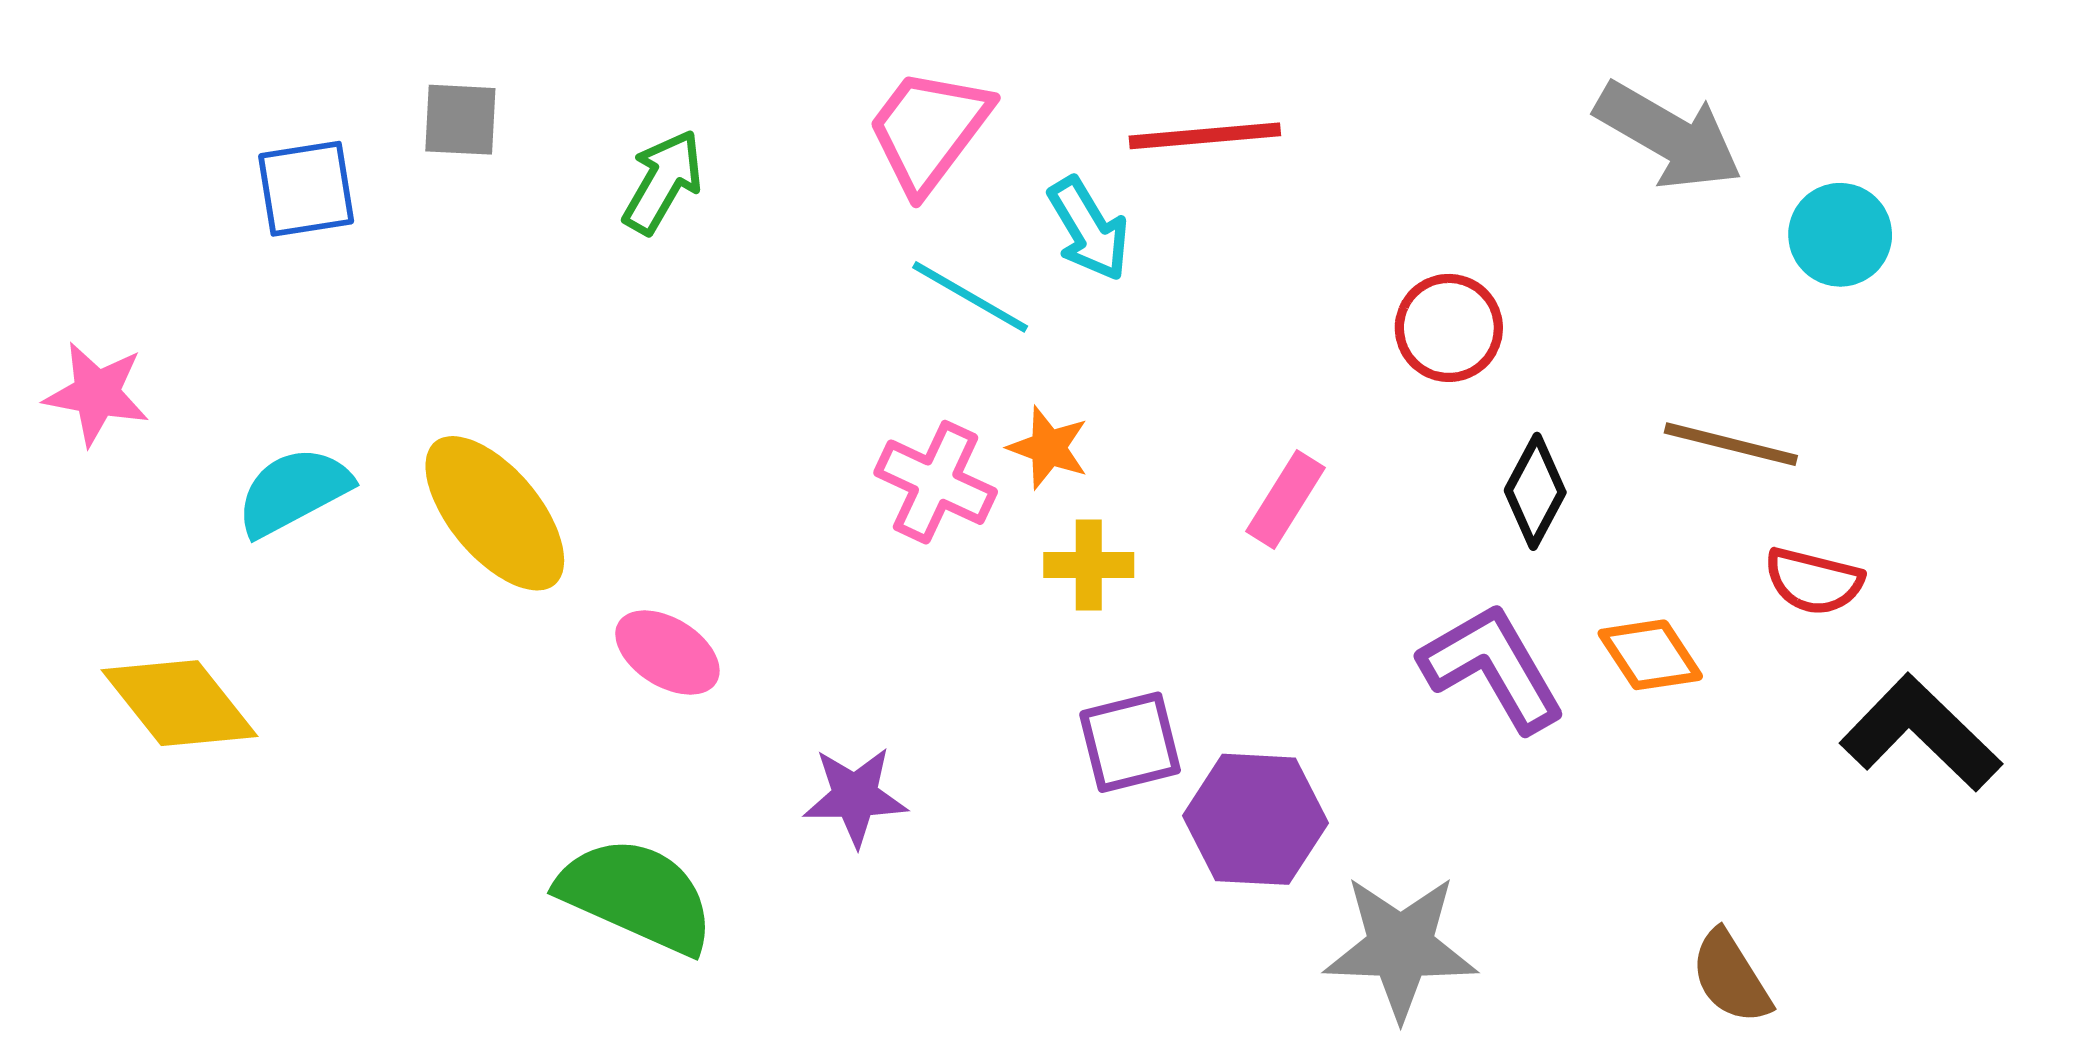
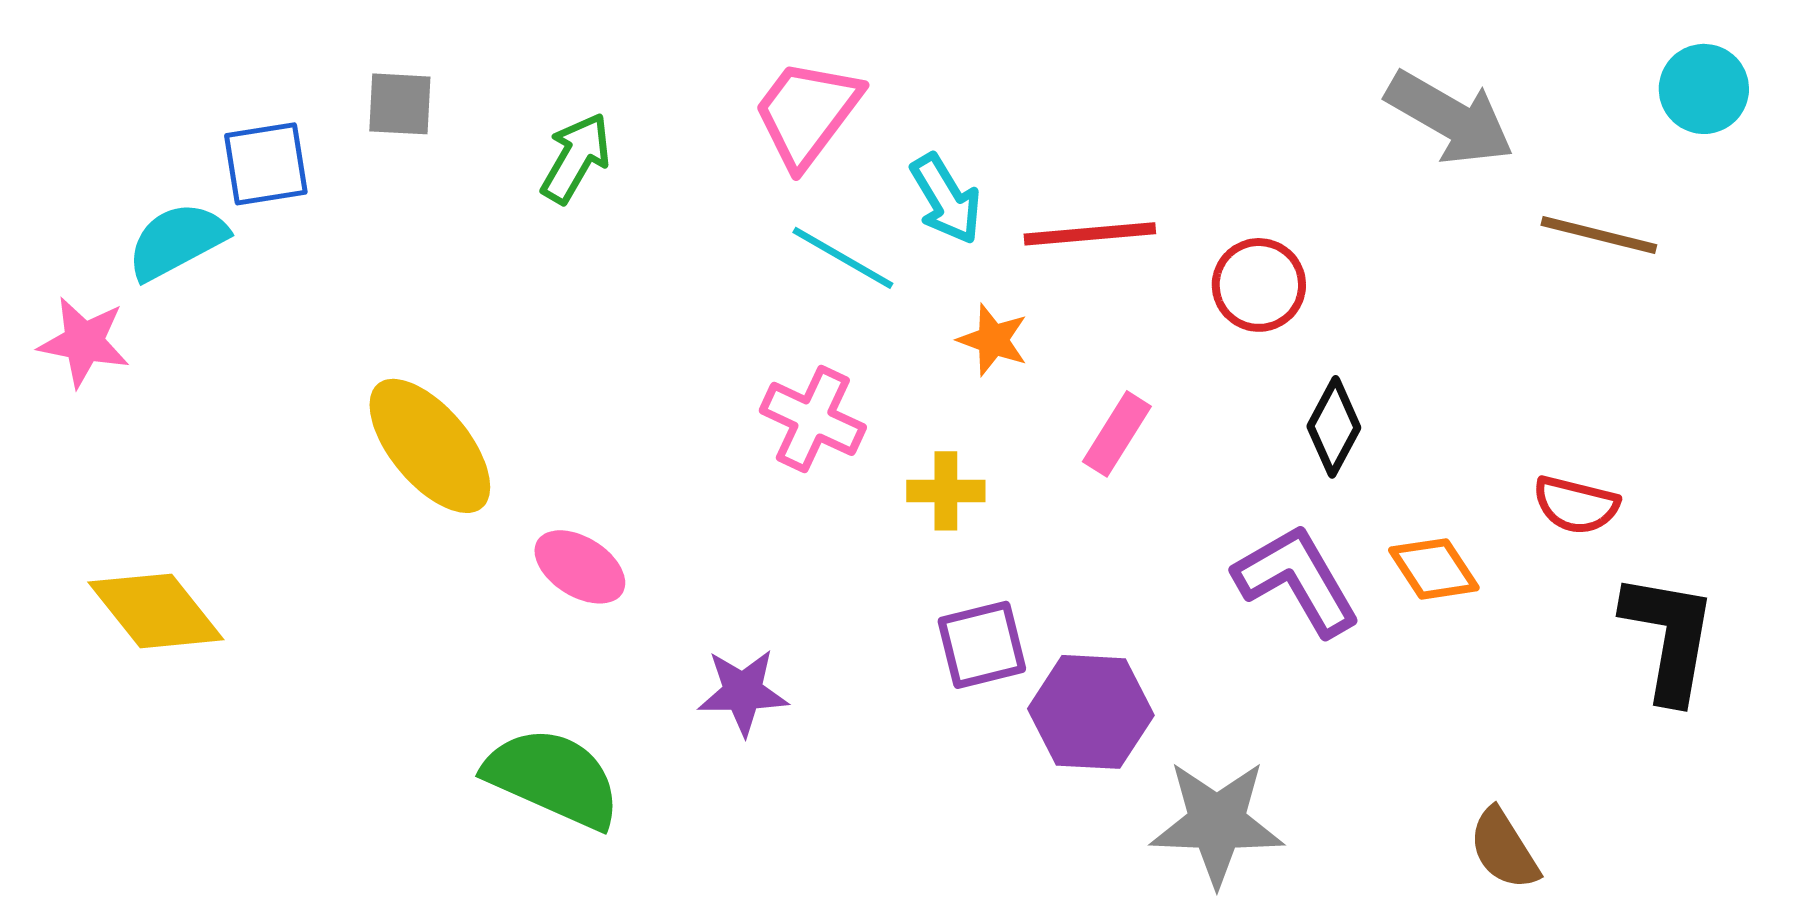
red line: (1205, 136) -> (1090, 234), moved
cyan circle: (1840, 235) -> (1704, 89), moved
brown line: (1731, 444) -> (1599, 235), moved
orange star: (1048, 448) -> (993, 340), moved
cyan semicircle: (293, 491) -> (177, 241), moved
black L-shape: (1921, 733) -> (1669, 637), turned 56

